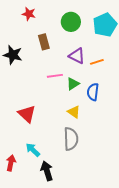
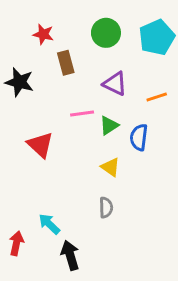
red star: (29, 14) -> (43, 34), moved
orange line: (97, 62) -> (157, 97), moved
red triangle: (27, 114) -> (40, 145), moved
gray semicircle: (71, 139) -> (106, 207), size x0.6

